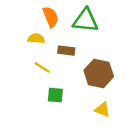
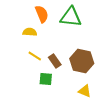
brown rectangle: (66, 51) -> (55, 61), moved, turned 48

